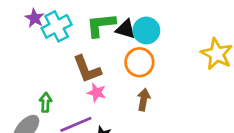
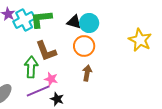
green L-shape: (101, 25) -> (41, 19), moved
pink star: (97, 93) -> (51, 79), moved
green arrow: (46, 102) -> (31, 67), moved, size x1.5

